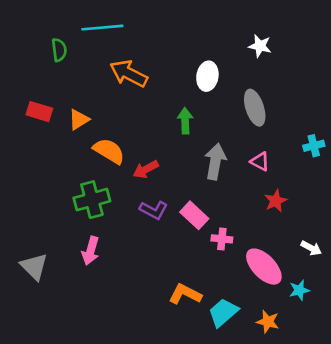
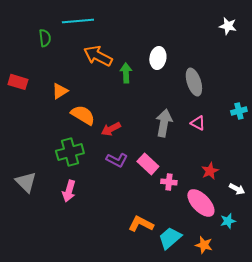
white star: (260, 46) -> (228, 26), moved
red rectangle: (39, 112) -> (18, 82), moved
green arrow: (185, 121) -> (126, 73), moved
red star: (276, 201) -> (210, 171), moved
gray triangle: (34, 267) -> (26, 182), moved

